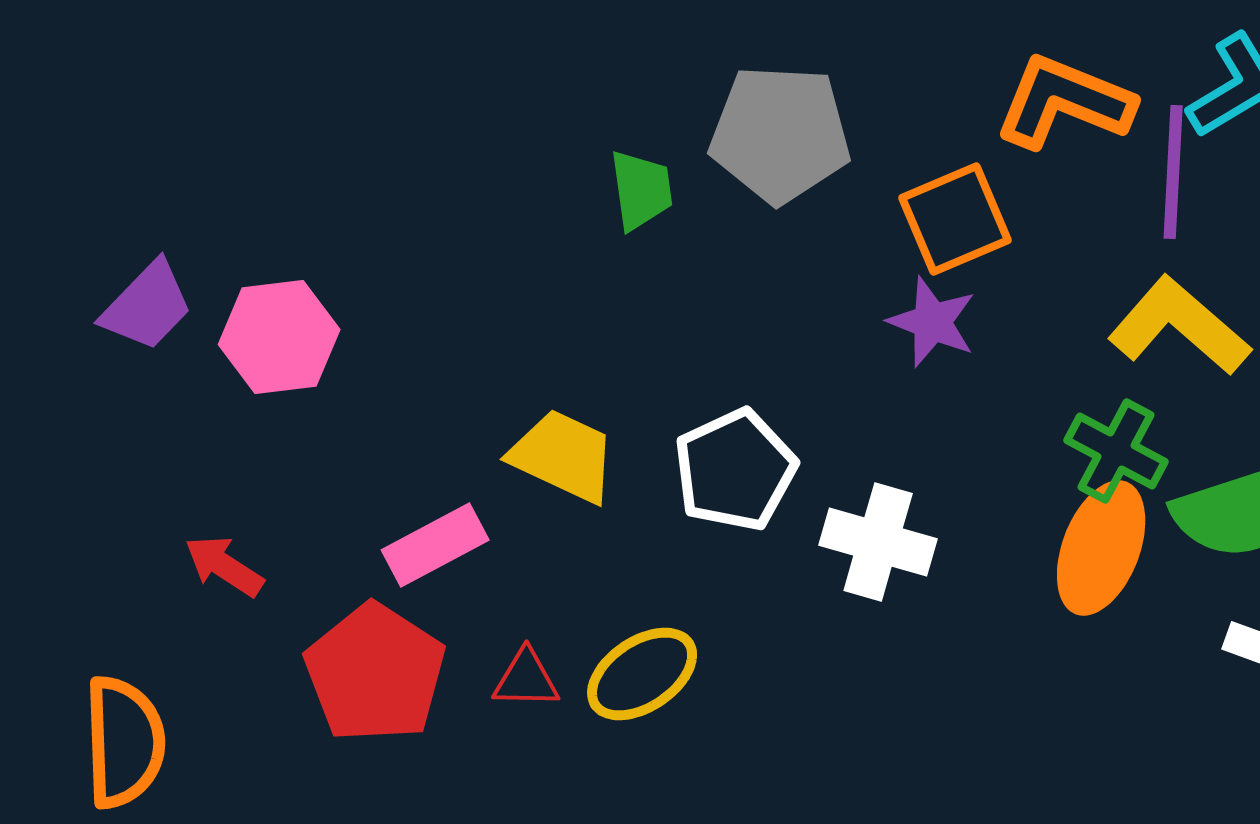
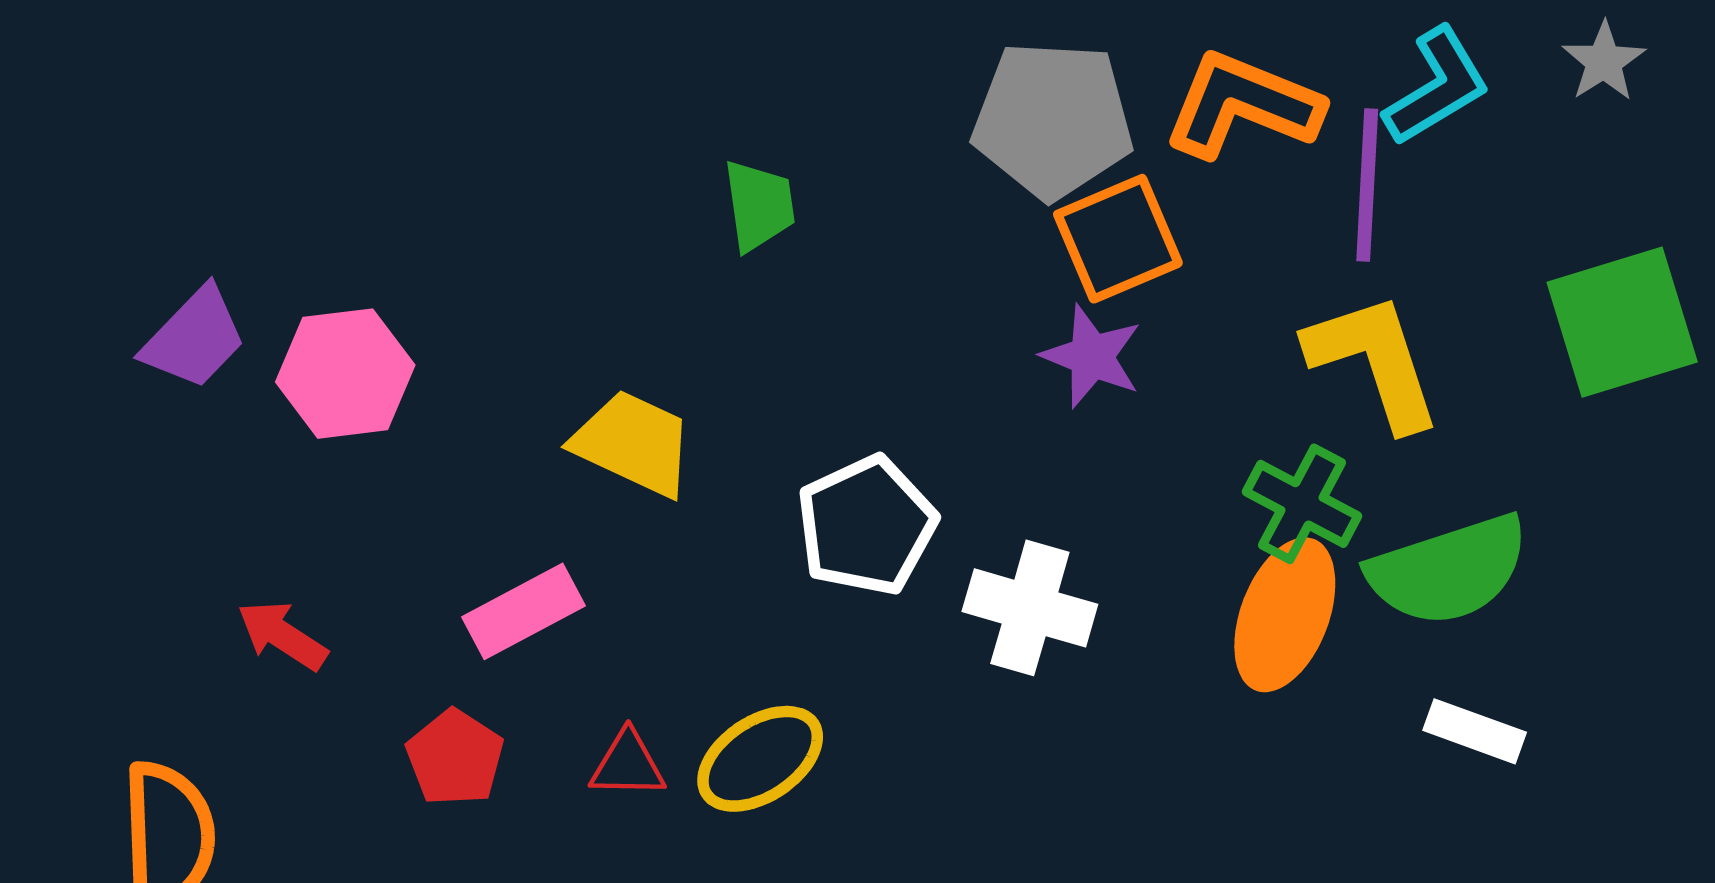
gray pentagon: (780, 134) -> (1053, 120), moved
yellow L-shape: (1179, 326) -> (1374, 361), turned 31
yellow trapezoid: (563, 456) -> (633, 443), moved
red pentagon: (375, 673) -> (455, 758), size x0.6

